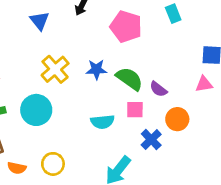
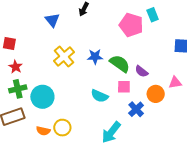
pink pentagon: (126, 27) -> (131, 25), moved
pink triangle: (204, 84) -> (175, 83), moved
cyan circle: (36, 110) -> (42, 97), moved
cyan semicircle: (102, 122) -> (100, 96), turned 30
orange semicircle: (17, 168) -> (43, 131), moved

